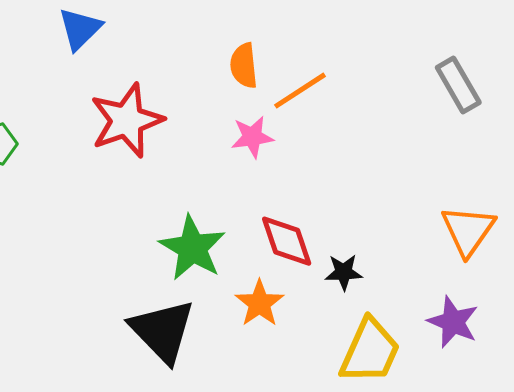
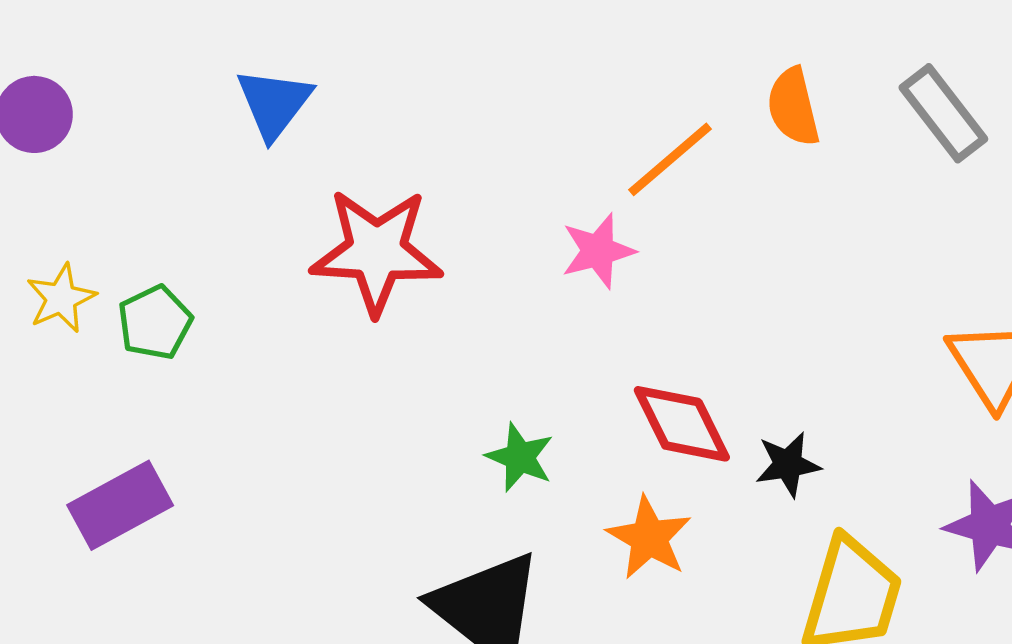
orange semicircle: (244, 66) -> (793, 107), moved
red star: (127, 121) -> (377, 251), turned 30
green star: (192, 248) -> (520, 457), size x0.6

